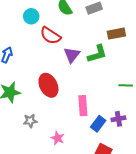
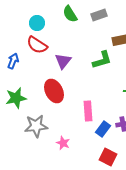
red semicircle: (50, 36) -> (37, 45), moved
purple triangle: (72, 55) -> (63, 61), moved
gray star: (30, 121) -> (36, 126), size x1.6

